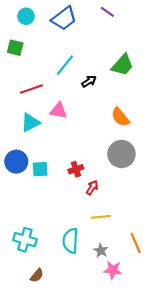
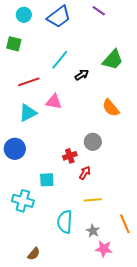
gray circle: (121, 154) -> (93, 142), moved, size x0.7
cyan square: (40, 169) -> (47, 180), moved
cyan cross: (25, 240) -> (23, 201), moved

